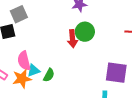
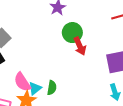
red arrow: (72, 39) -> (80, 46), moved

